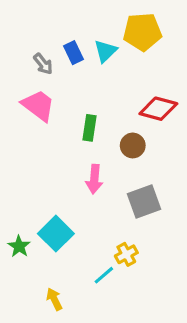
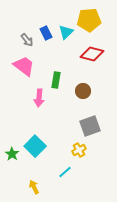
red diamond: (158, 109) -> (92, 54), moved
pink arrow: (94, 179) -> (39, 98), moved
yellow cross: (126, 254) -> (79, 150), moved

